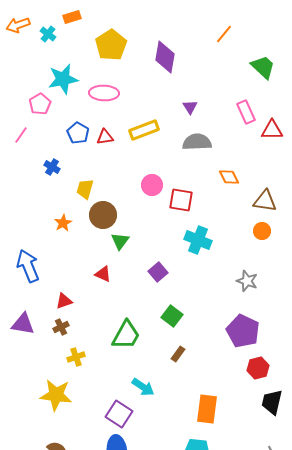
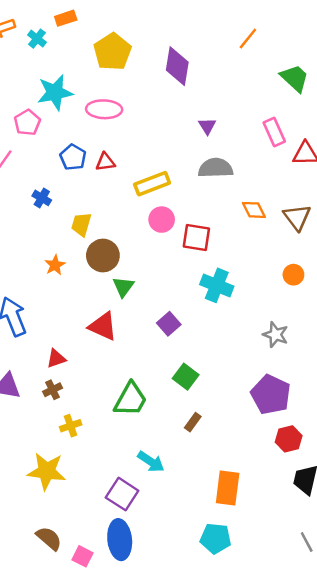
yellow rectangle: (144, 130) -> (152, 184), moved
brown triangle: (265, 201) -> (297, 217), moved, turned 45
red triangle: (103, 274) -> (103, 326), size x1.5

